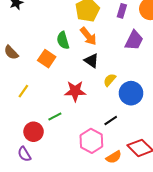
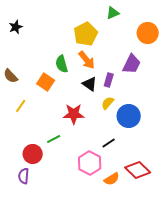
purple rectangle: (122, 11) -> (109, 80), moved
yellow line: (23, 91) -> (21, 106), moved
purple semicircle: (24, 154) -> (24, 176), turned 35

